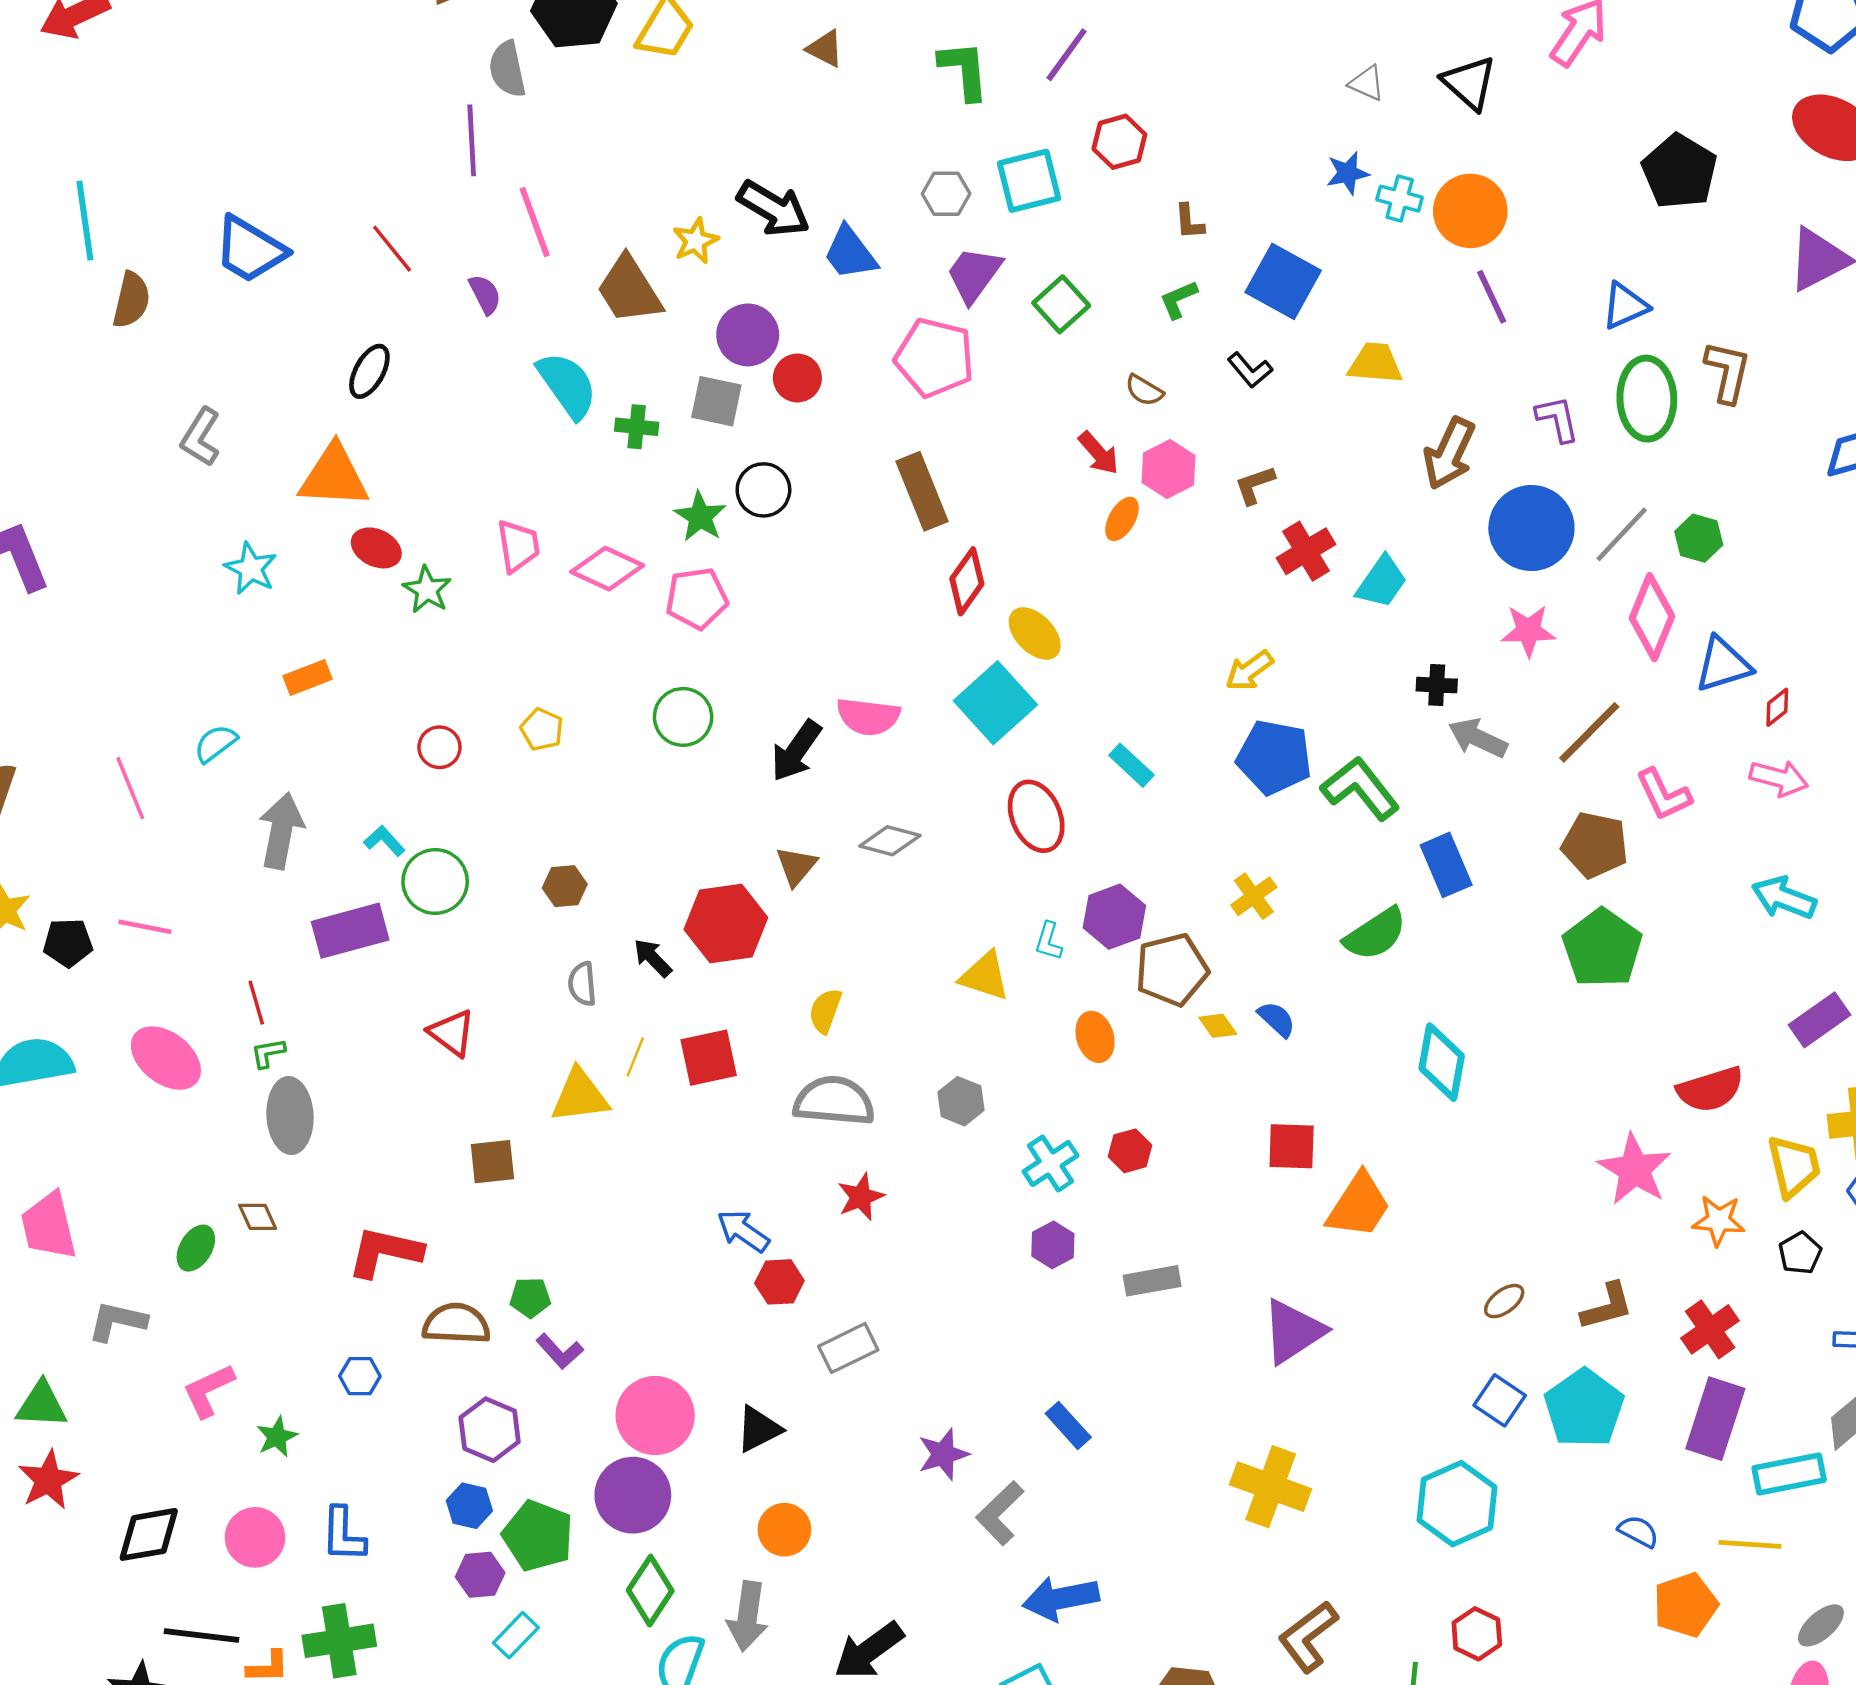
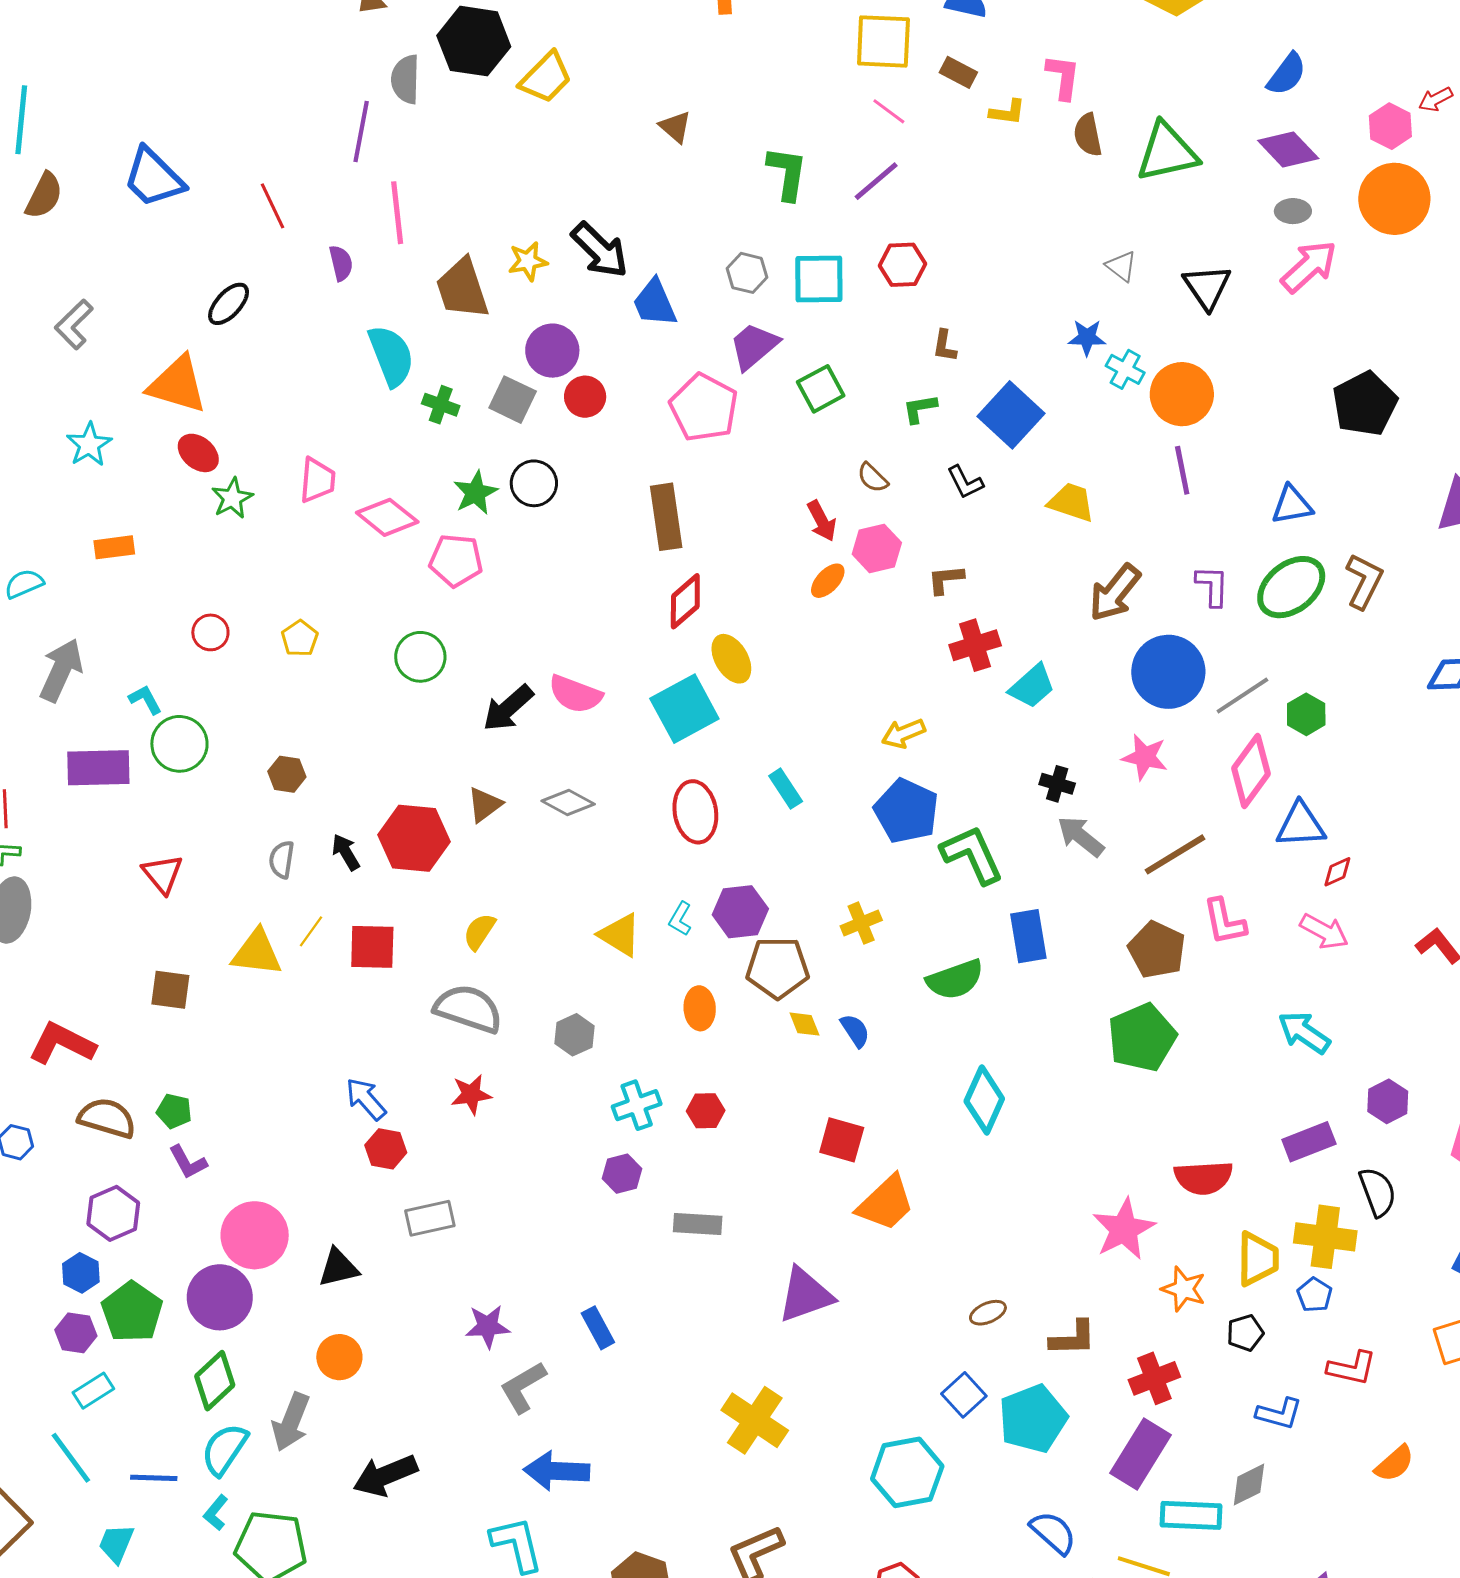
green ellipse: (1647, 399) -> (1291, 587), turned 40
blue semicircle: (1638, 1531) -> (1053, 1533), size x1.4

